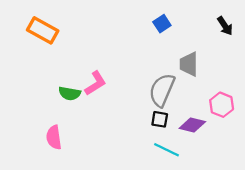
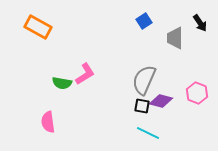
gray trapezoid: (189, 64) -> (175, 38), moved
purple diamond: (192, 125) -> (161, 101), moved

